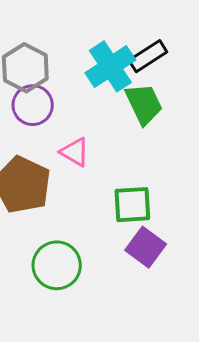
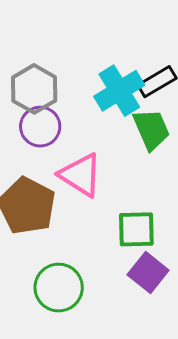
pink triangle: (75, 152) -> (81, 175), size x1.5

